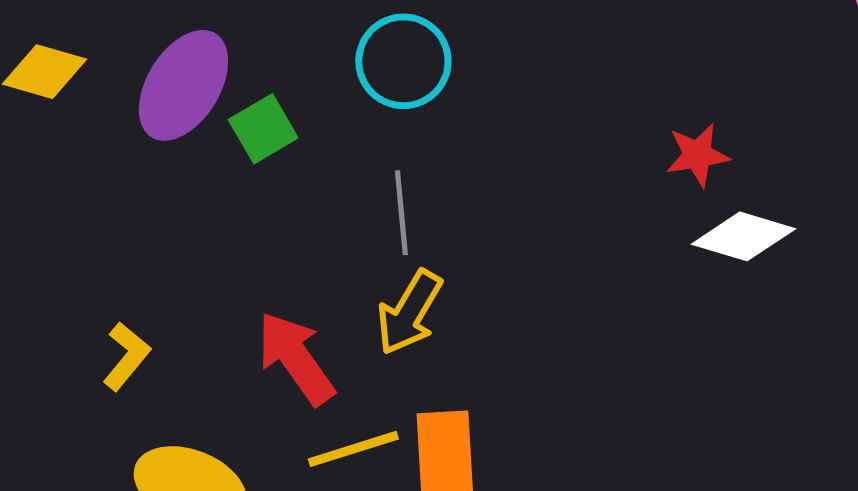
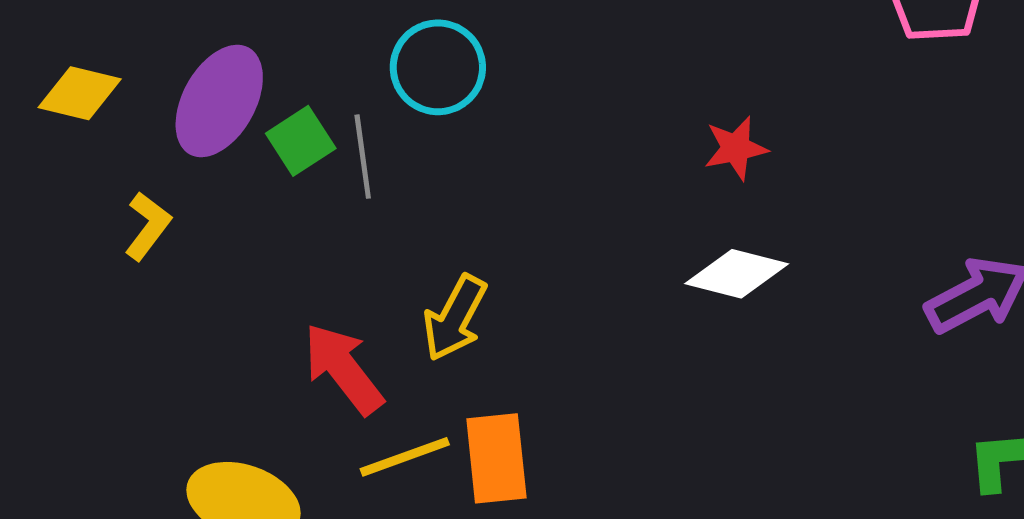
gray line: (401, 213) -> (363, 157), moved
white diamond: (743, 236) -> (737, 274), moved
yellow L-shape: (126, 356) -> (148, 226), moved

